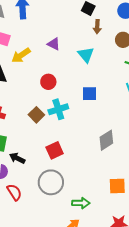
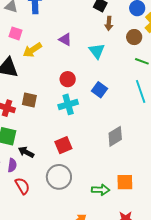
red circle: (48, 82) -> (68, 79), moved
blue square: (89, 94) -> (99, 90), turned 35
brown square: (36, 115) -> (29, 100), moved, turned -35
green arrow: (81, 203) -> (101, 190), moved

